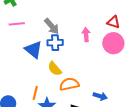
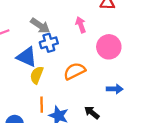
pink circle: (113, 43) -> (109, 47), moved
yellow semicircle: (55, 69) -> (37, 75), moved, turned 77
orange semicircle: (69, 84) -> (74, 71), moved

